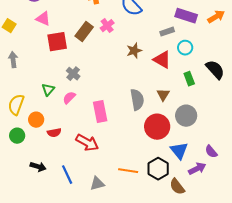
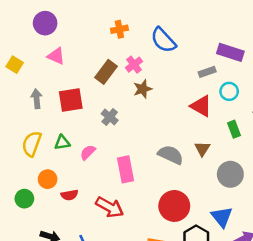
red square: (57, 42) -> (71, 100), moved
brown star: (134, 51) -> (143, 89), moved
gray arrow: (13, 60) -> (37, 99), moved
gray cross: (73, 74) -> (110, 117), moved
green triangle: (48, 90) -> (62, 143), turned 40
gray semicircle: (137, 100) -> (171, 155), turned -55
yellow semicircle: (16, 105) -> (32, 144), moved
red circle: (157, 127) -> (174, 206), moved

